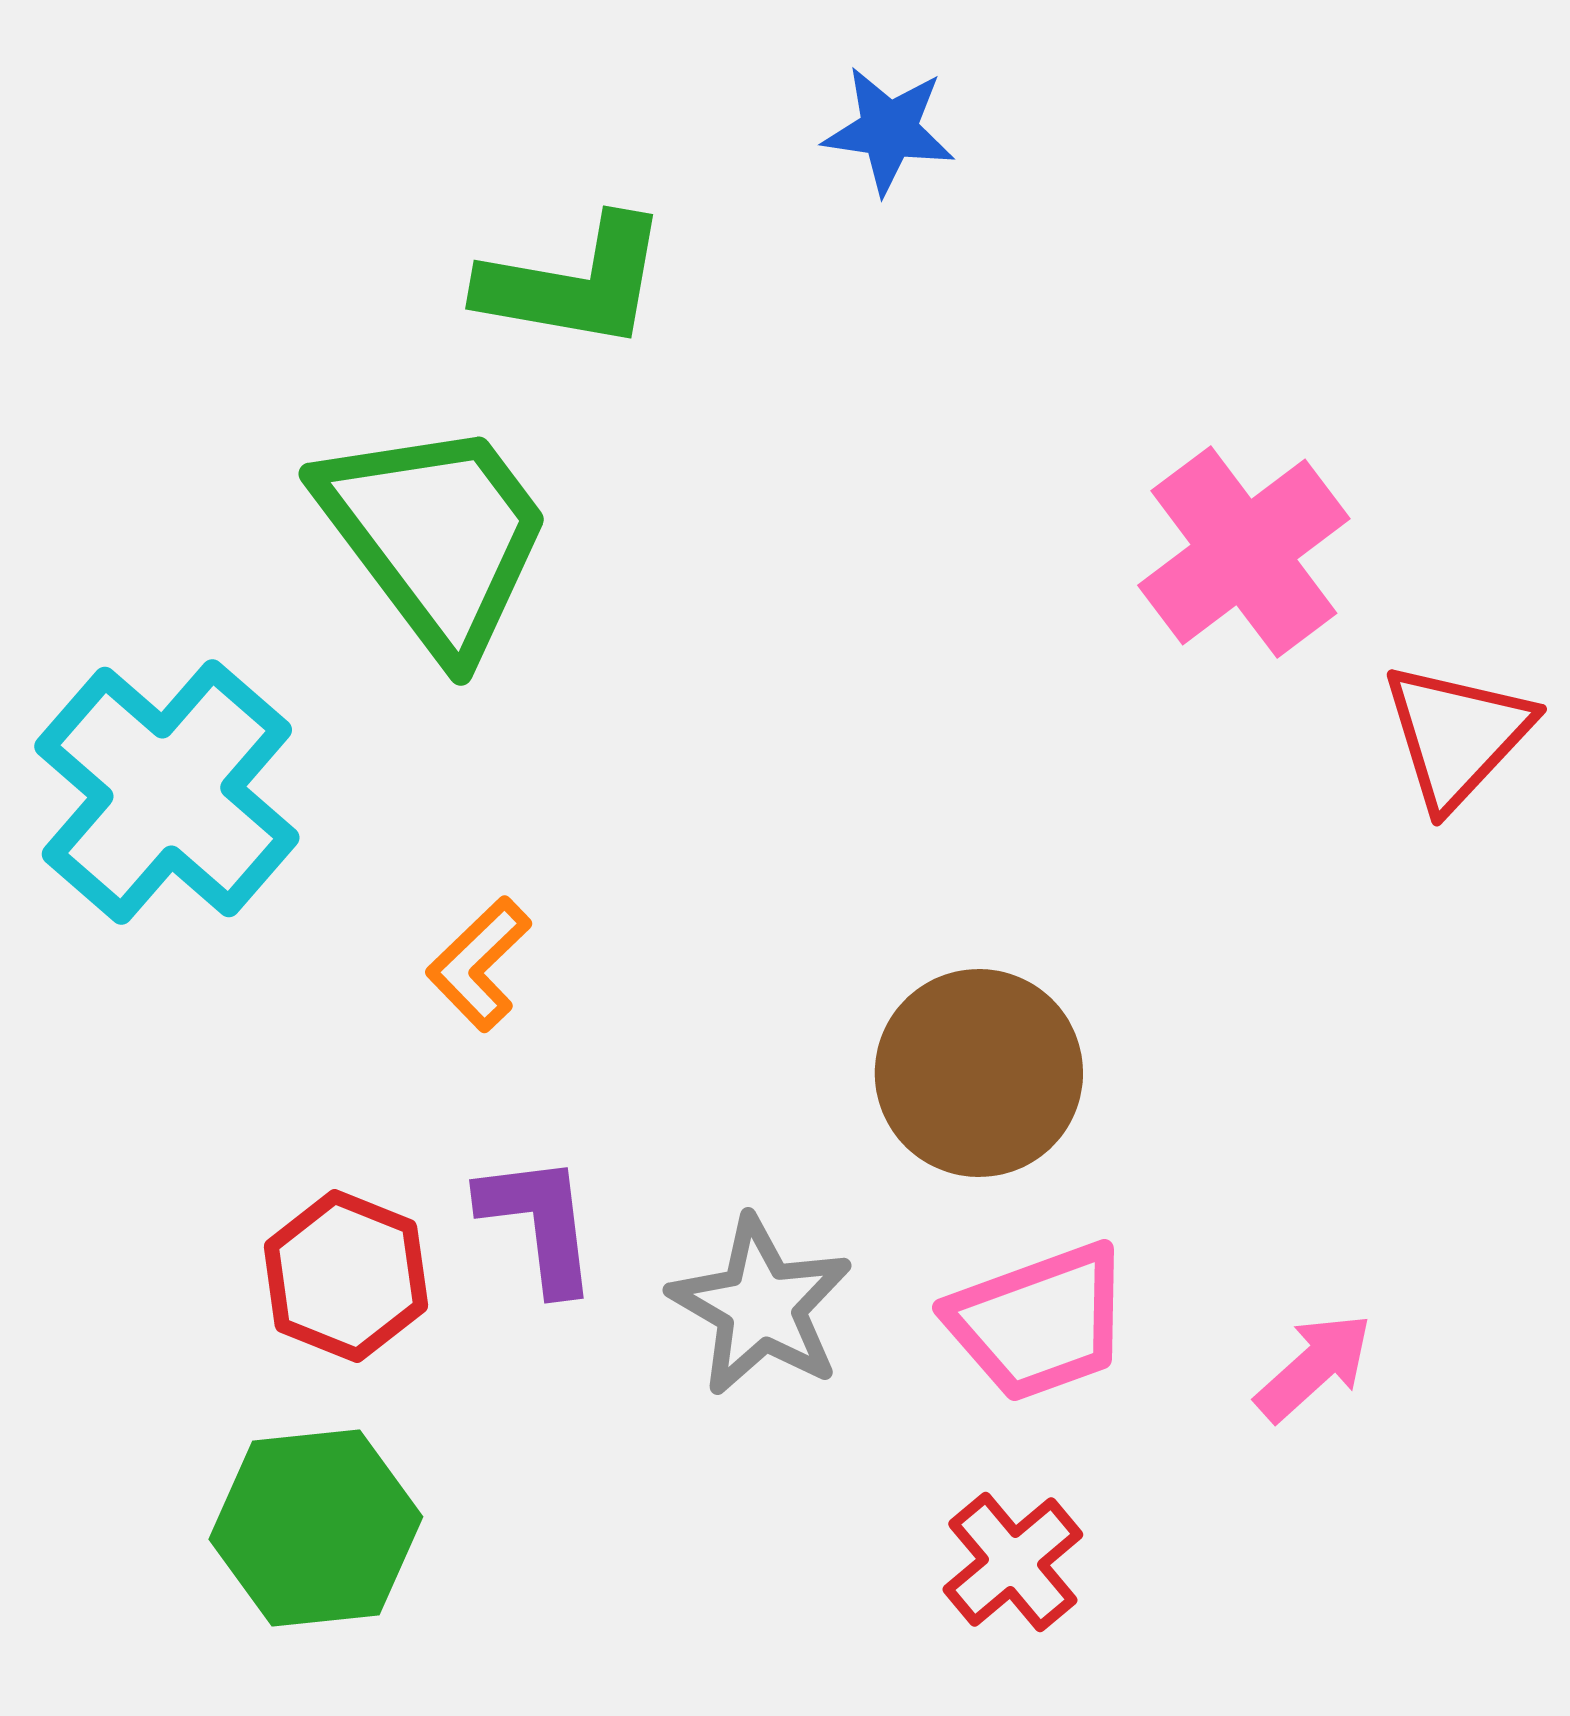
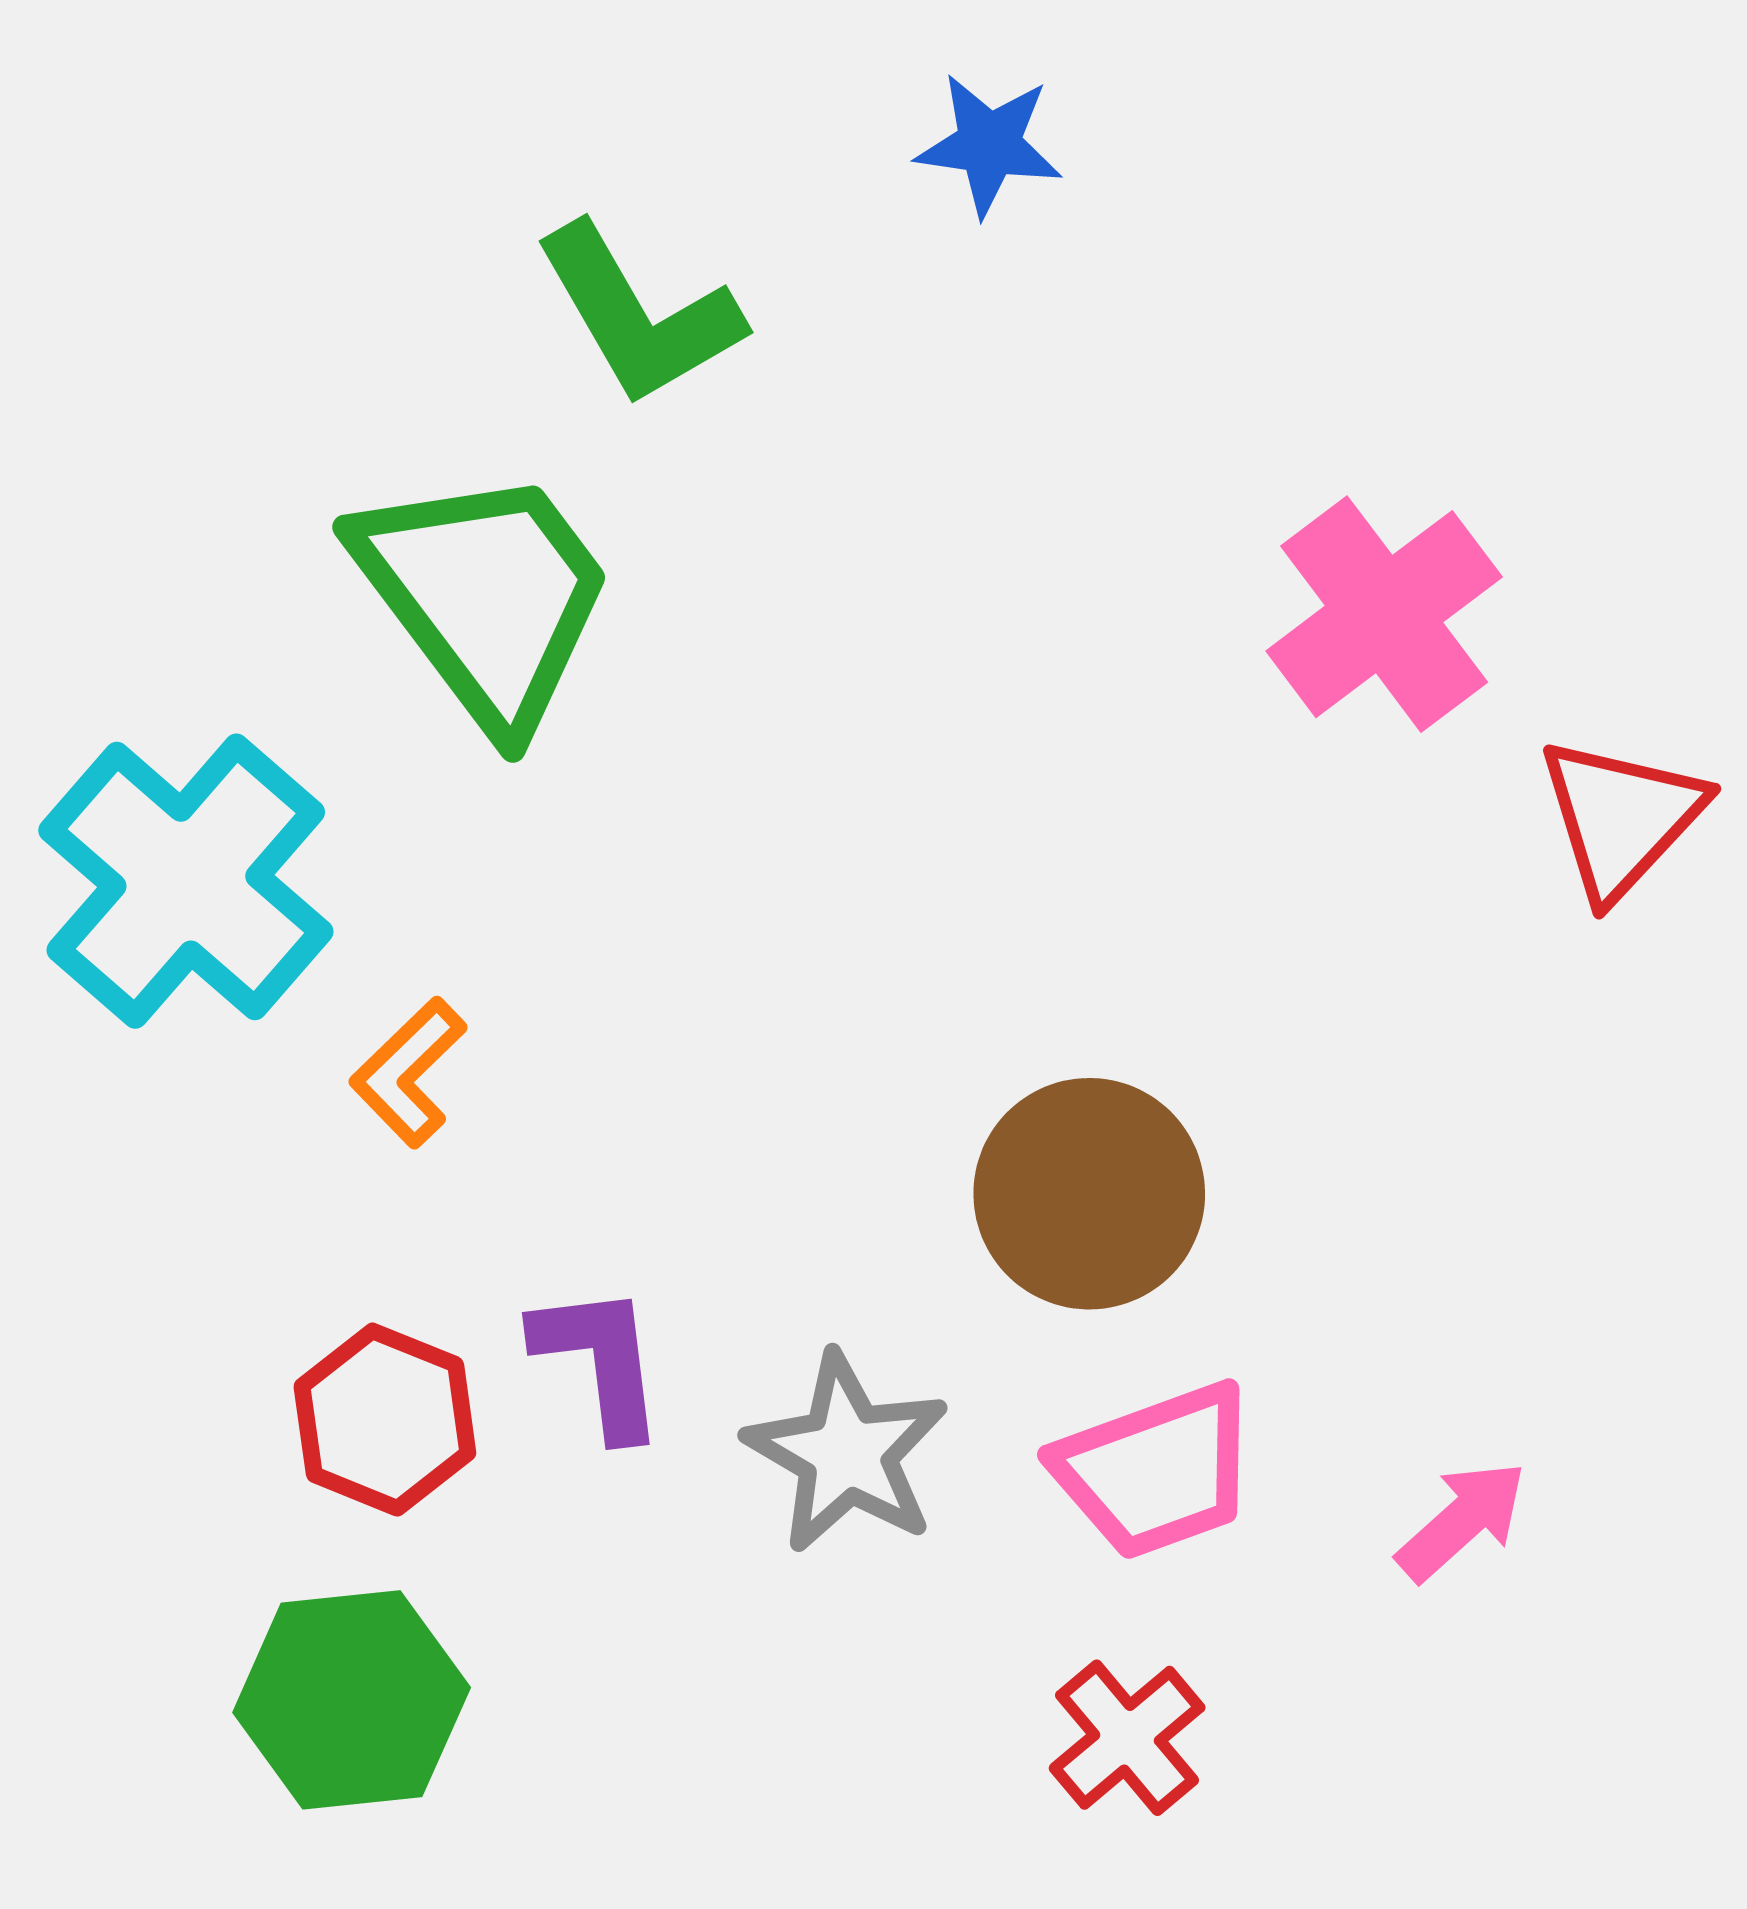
green L-shape: (574, 283) -> (639, 315), turned 50
orange L-shape: (479, 964) -> (408, 1072), moved

